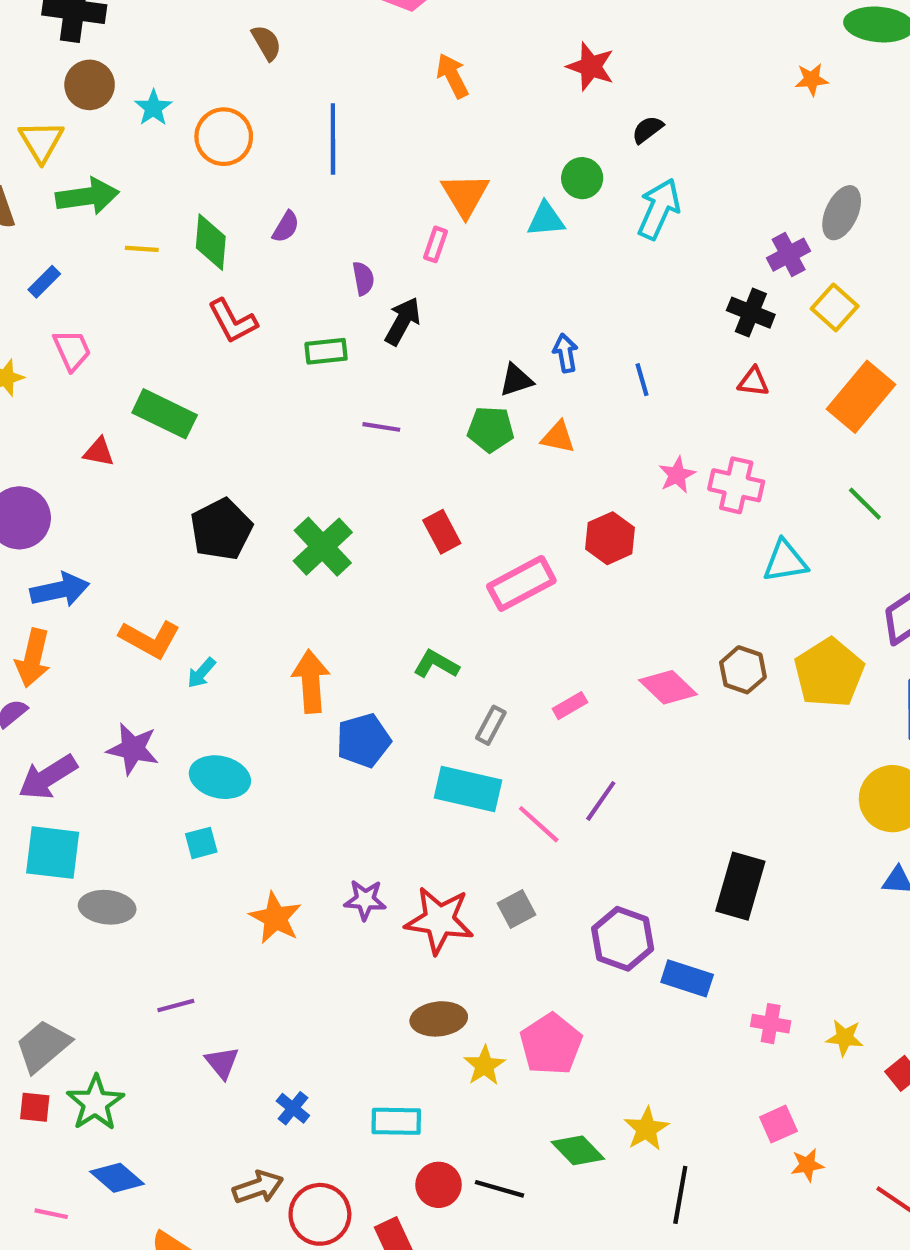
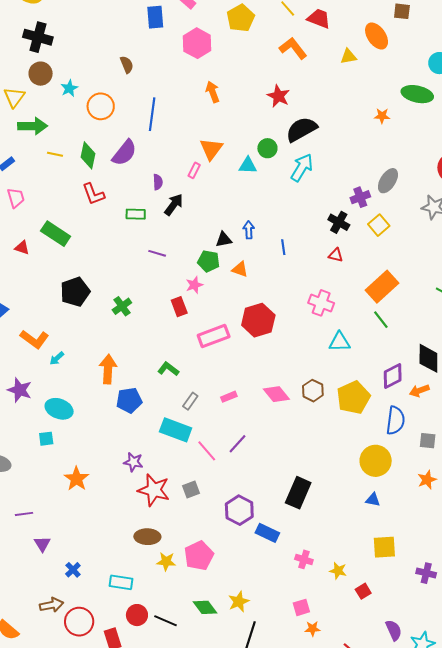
black semicircle: (648, 130) -> (301, 129), size x2.0
purple semicircle: (286, 227) -> (124, 153), size x1.8
orange rectangle: (861, 397) -> (382, 287), moved
pink star: (677, 475) -> (194, 285), moved
red hexagon: (610, 538) -> (258, 320), size x1.4
green cross: (323, 547) -> (122, 306), size x0.7
purple star: (365, 900) -> (133, 462), moved
yellow star: (485, 1066) -> (166, 562), turned 30

